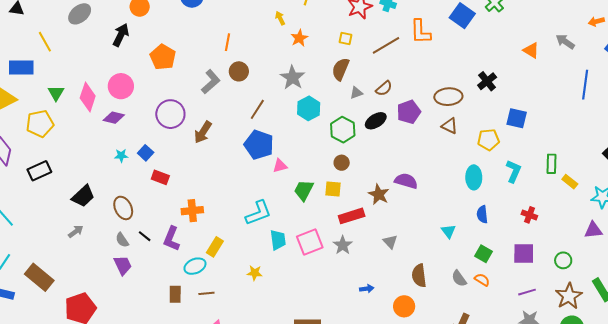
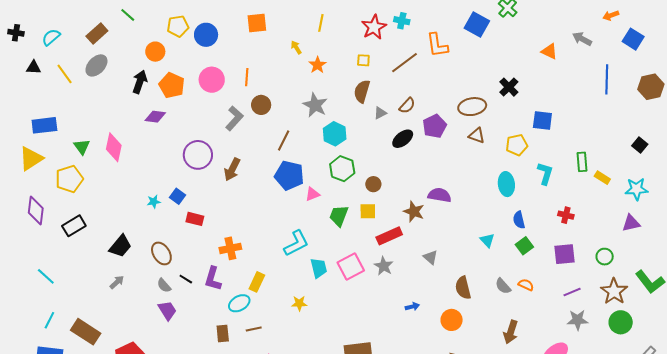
yellow line: (45, 42) -> (65, 74), moved
orange pentagon: (163, 57) -> (172, 85), moved
pink circle: (121, 86) -> (212, 80), moved
purple diamond: (114, 118) -> (155, 117), moved
green hexagon: (343, 130) -> (342, 169), moved
green square: (483, 254) -> (524, 246), moved, turned 30

